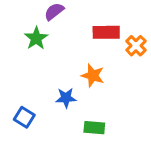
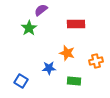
orange cross: (136, 46) -> (96, 61), moved, turned 32
green rectangle: (94, 128) -> (74, 81), moved

